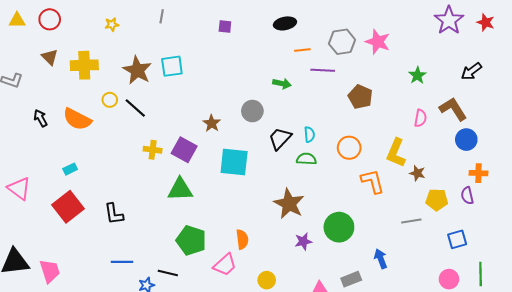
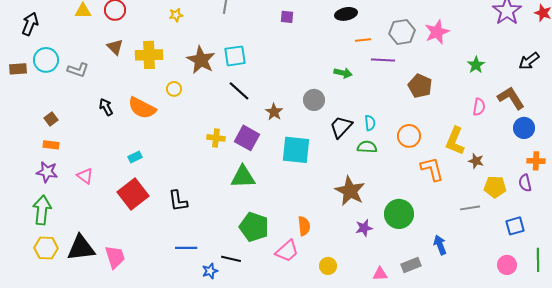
pink star: (378, 42) -> (437, 32), turned 30
black line: (135, 108) -> (239, 91), moved
pink triangle: (19, 188) -> (85, 176), size x0.7

